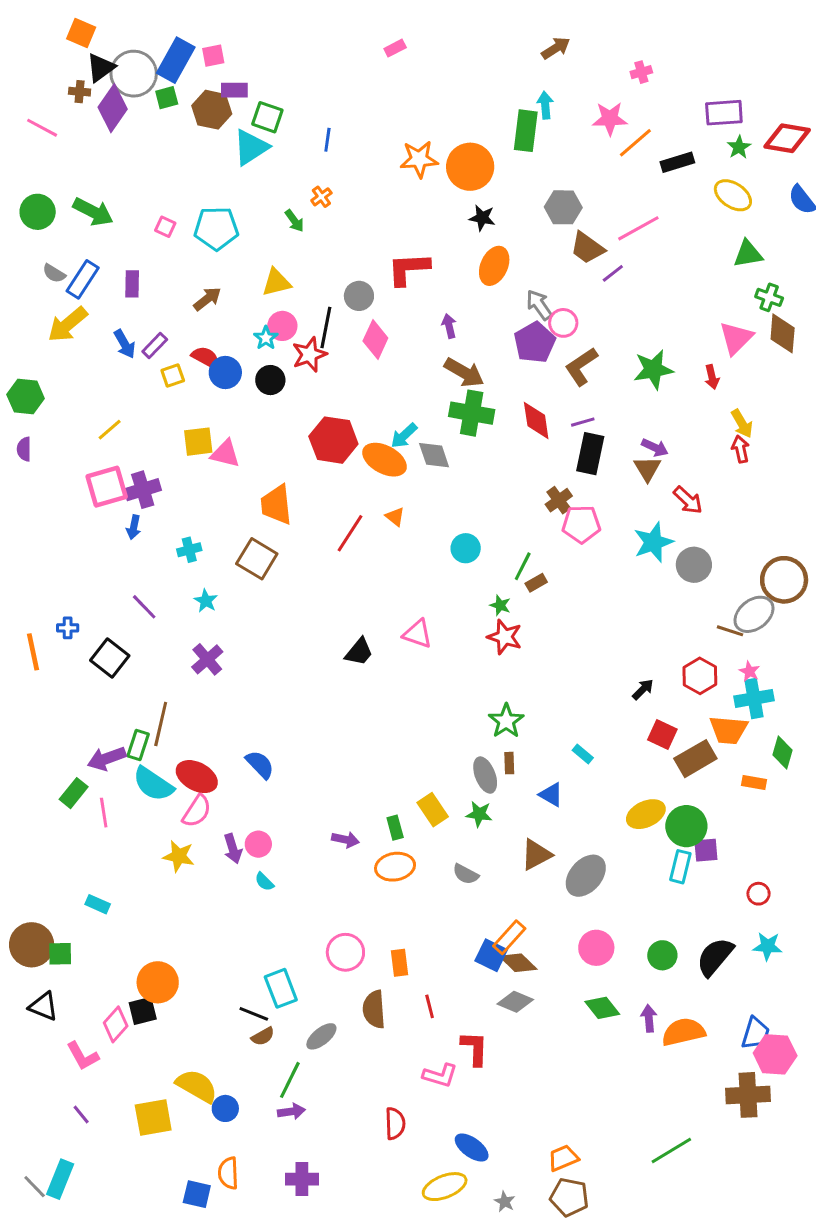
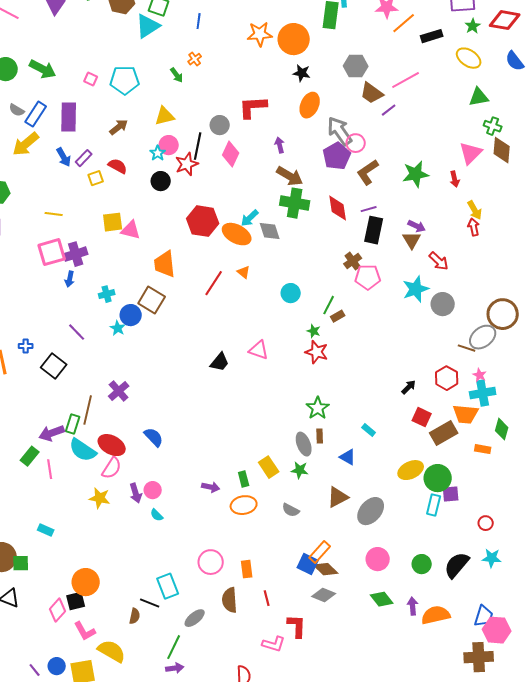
purple rectangle: (132, 284) -> (69, 117), size x1.6
gray arrow: (539, 305) -> (340, 131), size x1.4
blue circle: (225, 373) -> (131, 315), moved
yellow line: (110, 430) -> (54, 214), turned 48
purple cross: (207, 659) -> (119, 391), moved
brown semicircle: (263, 1036) -> (135, 616), moved, turned -49
pink L-shape: (83, 1056) -> (85, 631), moved
blue circle: (225, 1108) -> (57, 666), moved

